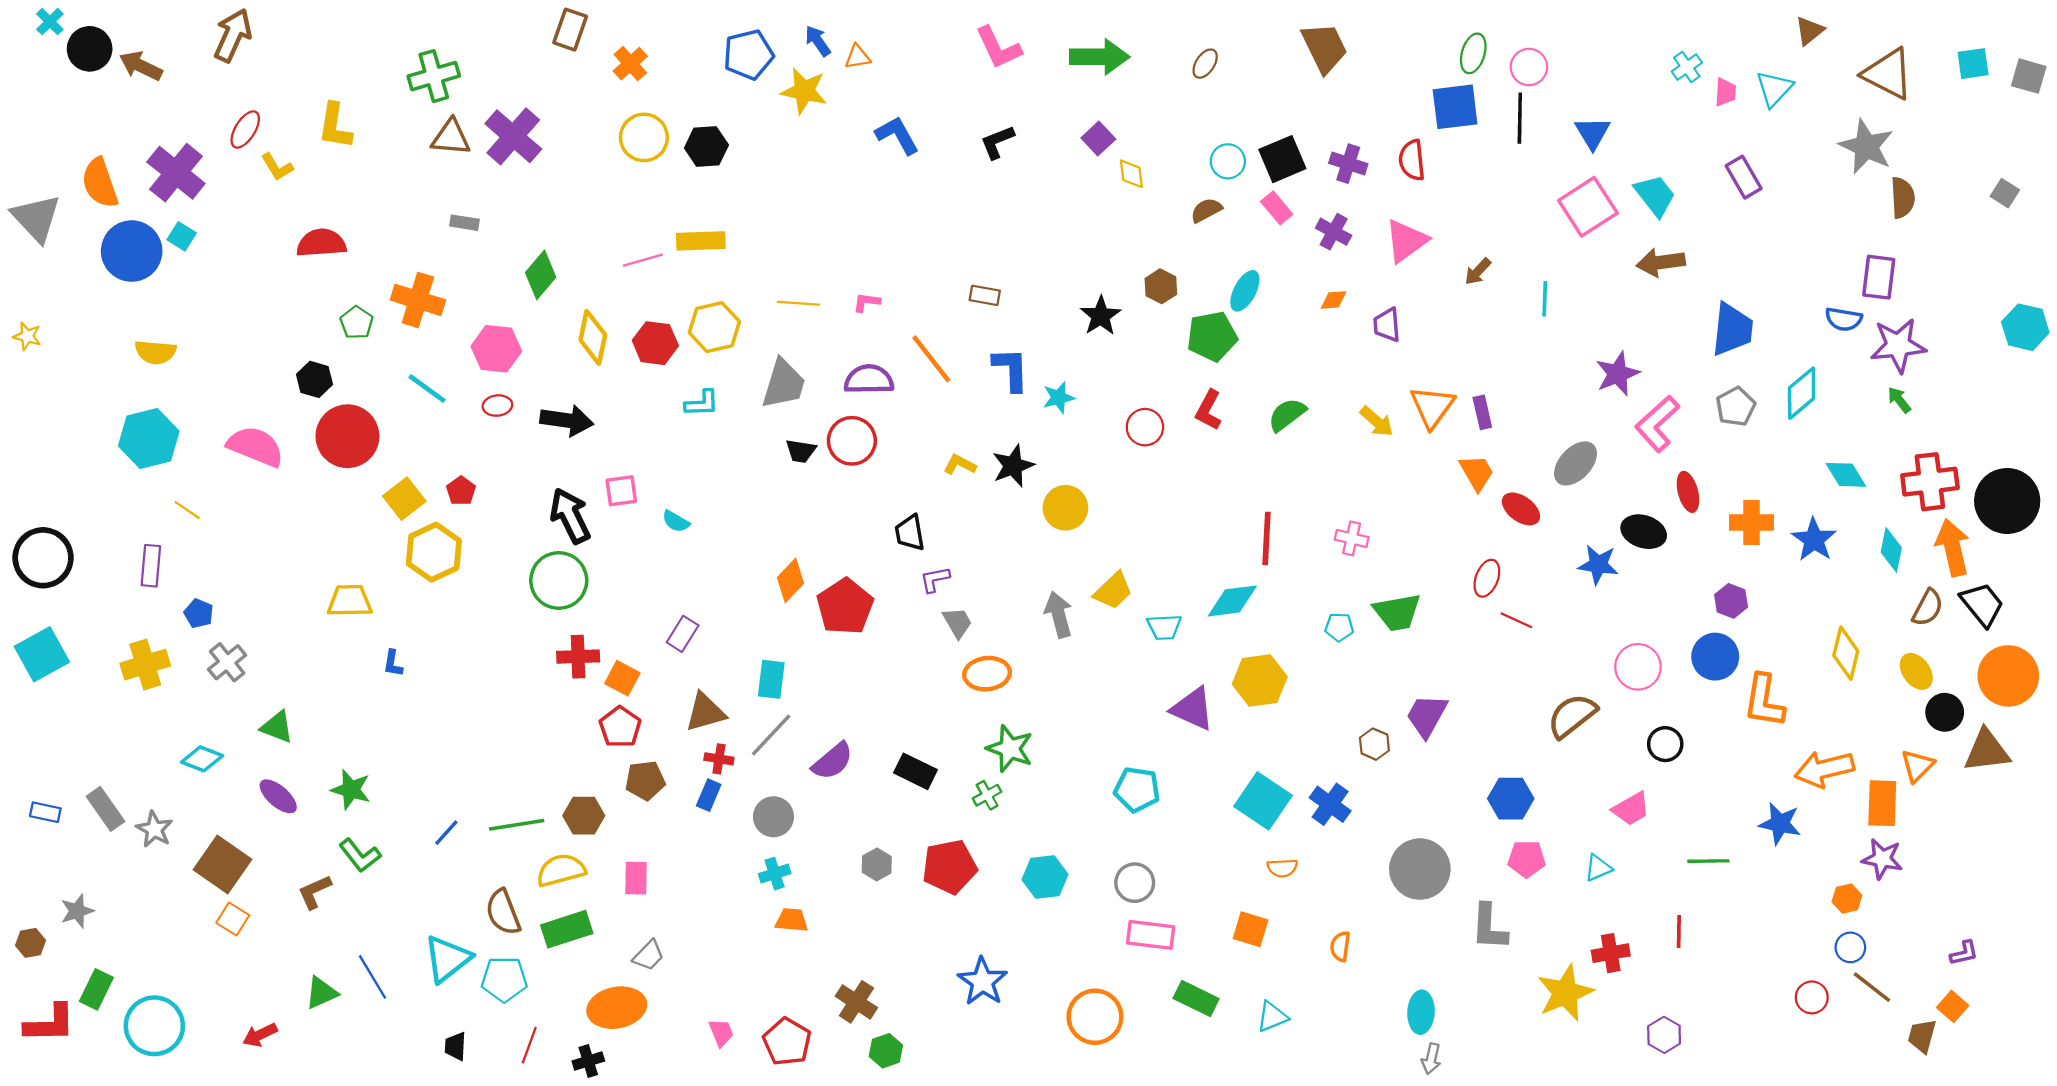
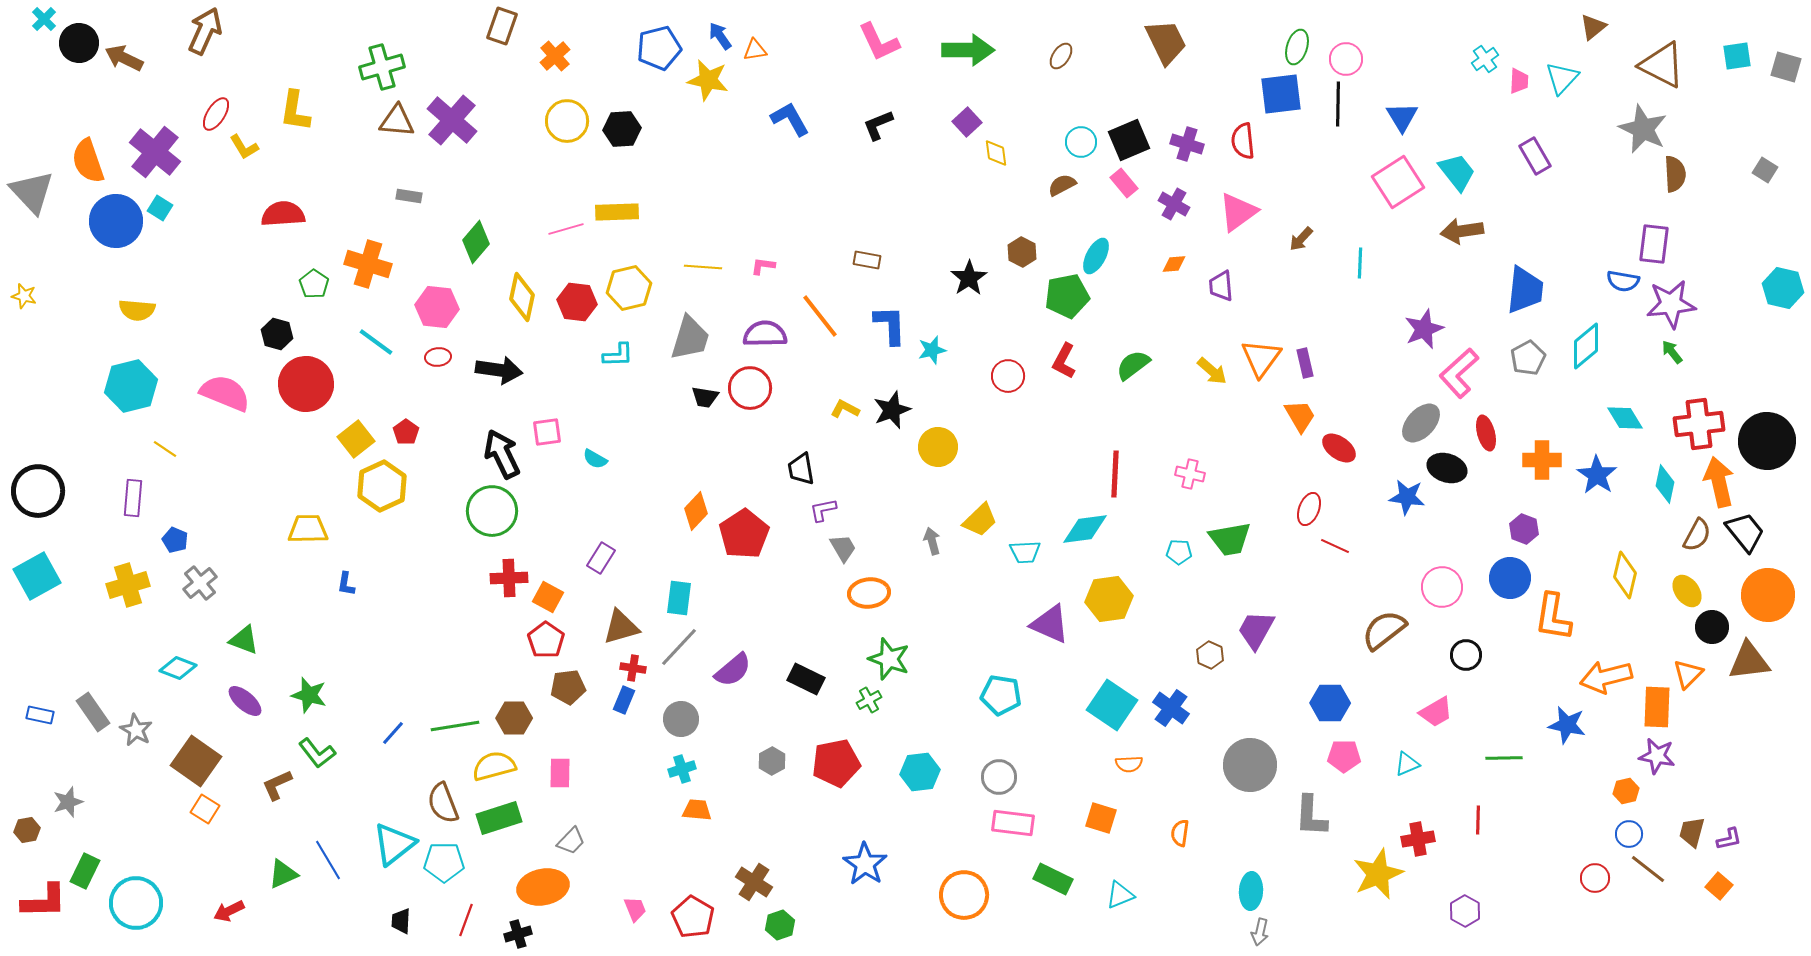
gray ellipse: (1575, 463) -> (1421, 423), moved
gray arrow: (1059, 615) -> (932, 541), size x0.7
brown trapezoid: (1922, 1036) -> (1692, 832), moved

